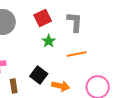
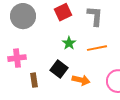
green star: (49, 41) -> (69, 43), moved

